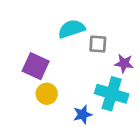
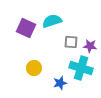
gray square: (98, 44) -> (71, 42), moved
purple square: (36, 66) -> (26, 28), moved

